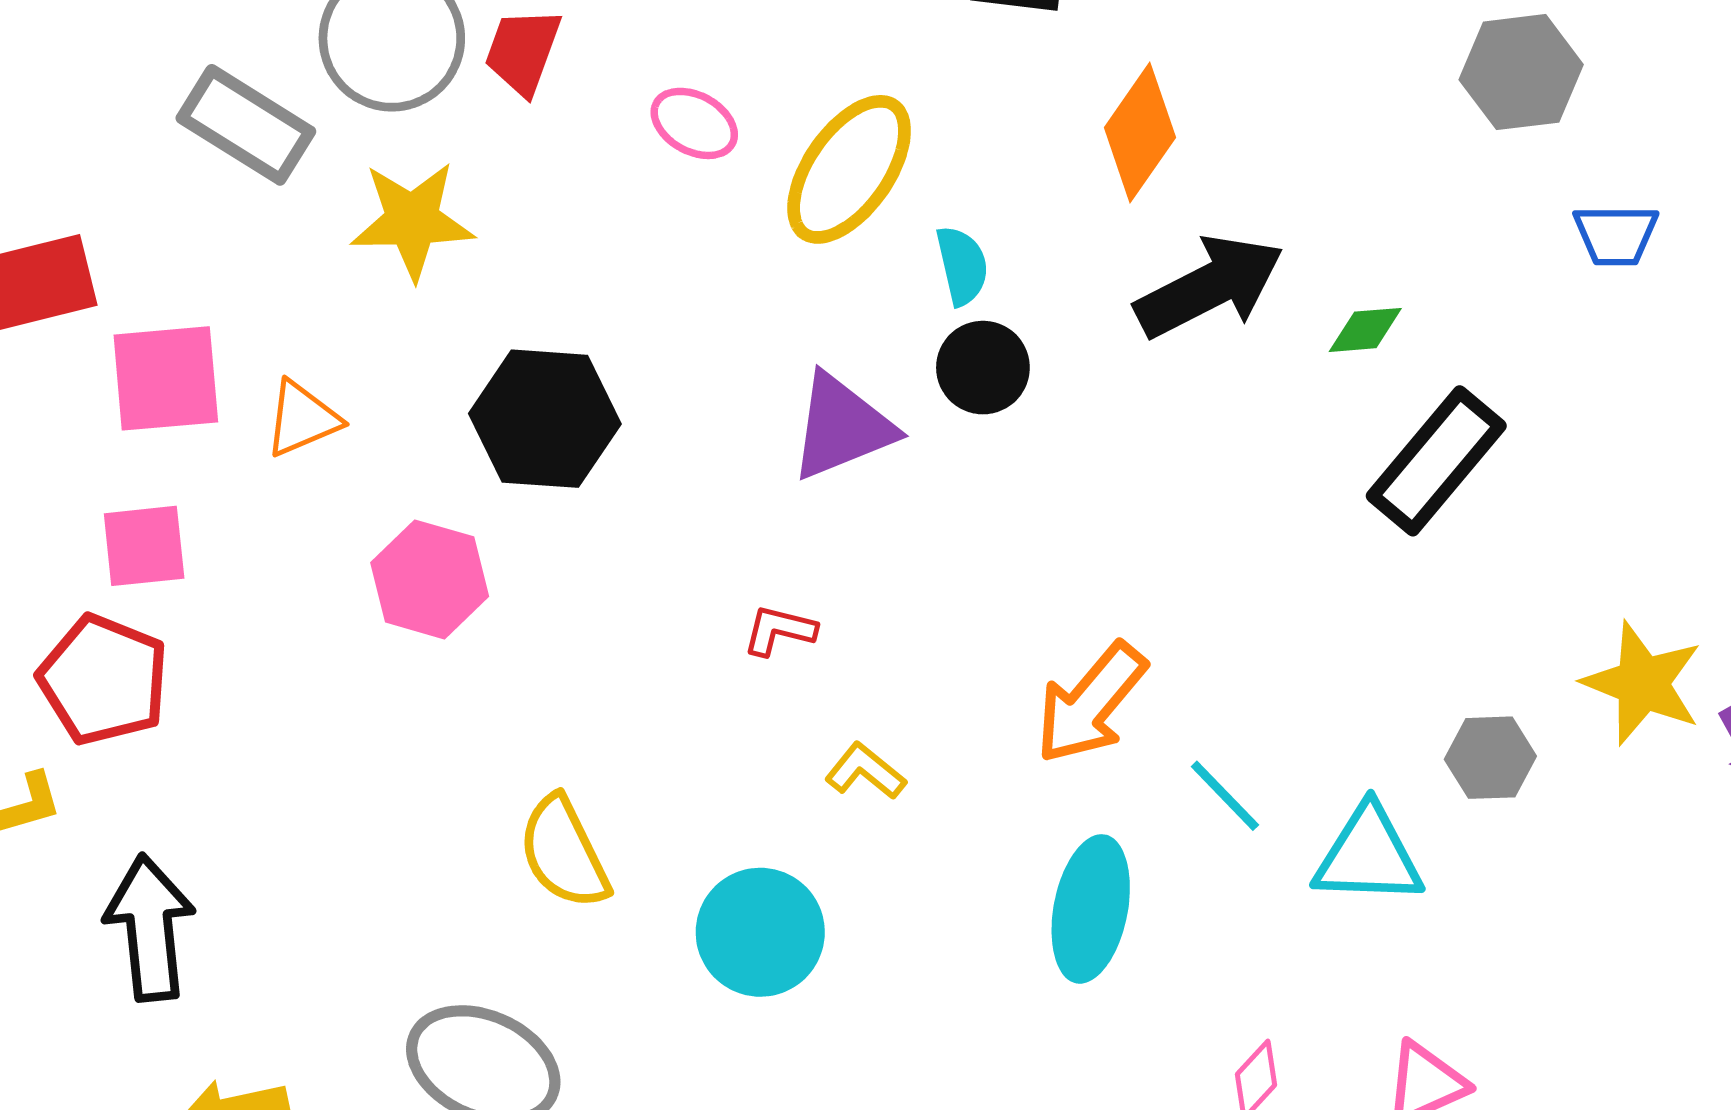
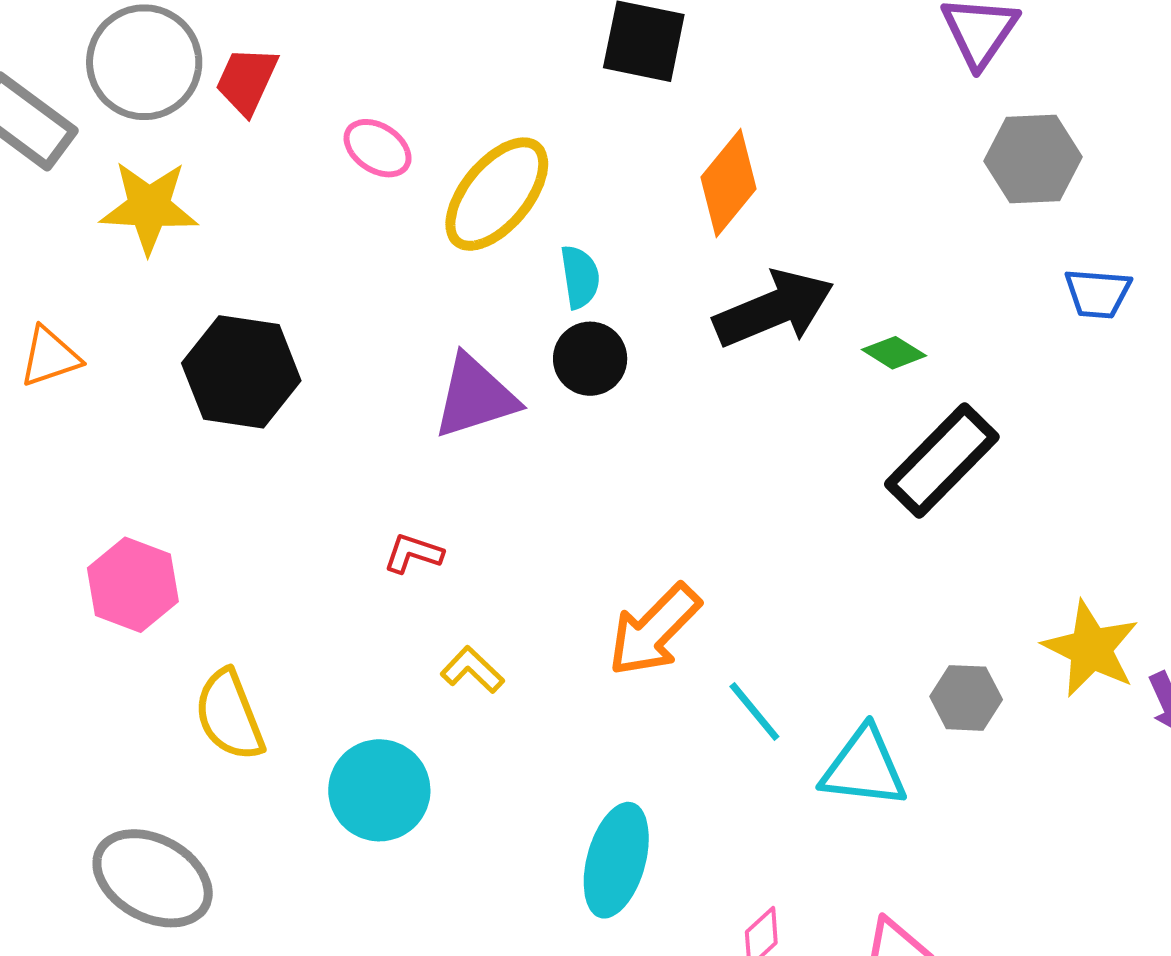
green diamond: (1365, 330) -> (894, 353), turned 32
pink hexagon: (430, 579) -> (133, 585), moved
cyan ellipse: (1091, 909) -> (616, 860), moved

